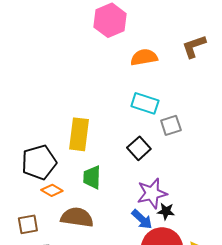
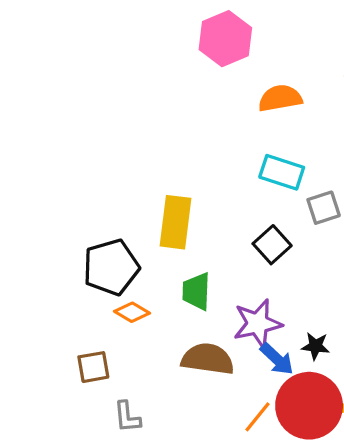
purple star: (152, 193) -> (258, 324), moved
brown semicircle: (77, 217) -> (208, 359), moved

